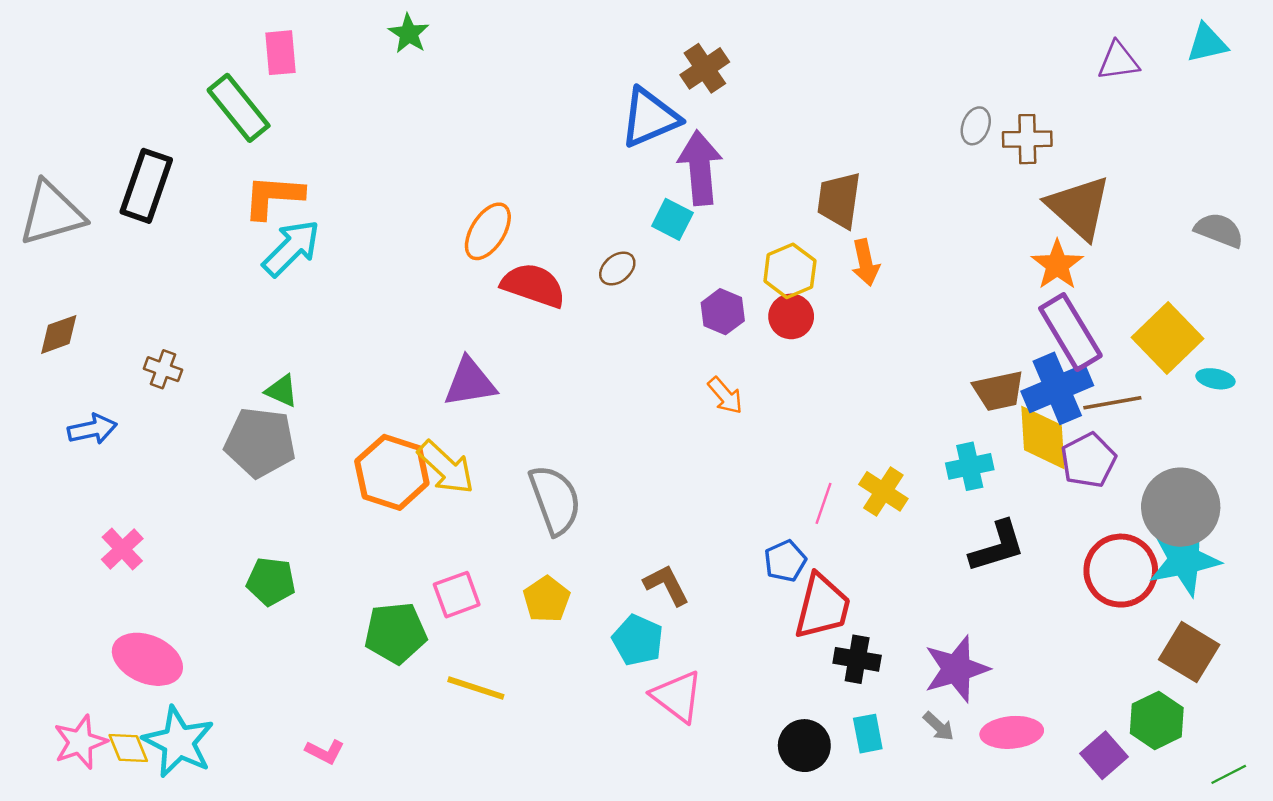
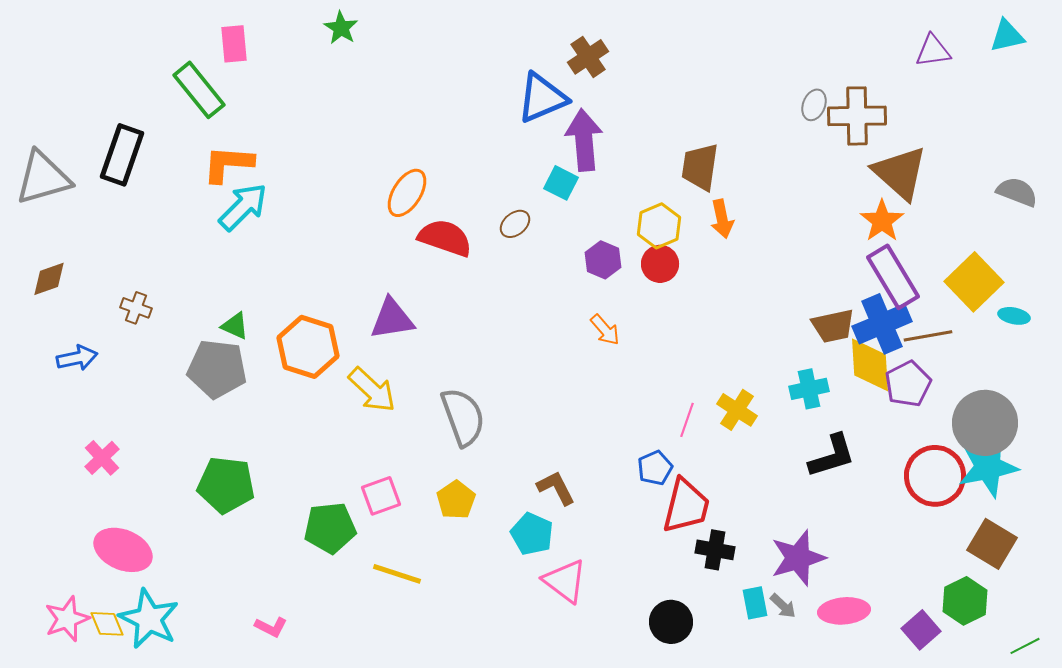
brown cross: (1027, 139) -> (857, 116), size x1.4
orange hexagon: (392, 472) -> (308, 347), moved
green pentagon: (271, 581) -> (226, 485), size x1.4
cyan rectangle: (868, 734) -> (755, 603), moved

